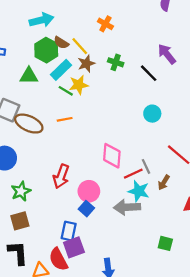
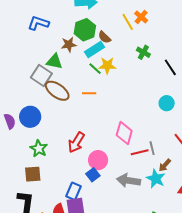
brown semicircle: (61, 43) -> (104, 37), moved
yellow line: (80, 46) -> (128, 22), moved
brown star: (86, 64) -> (69, 45), moved
green triangle: (29, 76) -> (54, 61), moved
green star: (21, 191) -> (39, 149), turned -30
cyan star: (139, 191) -> (156, 179), moved

